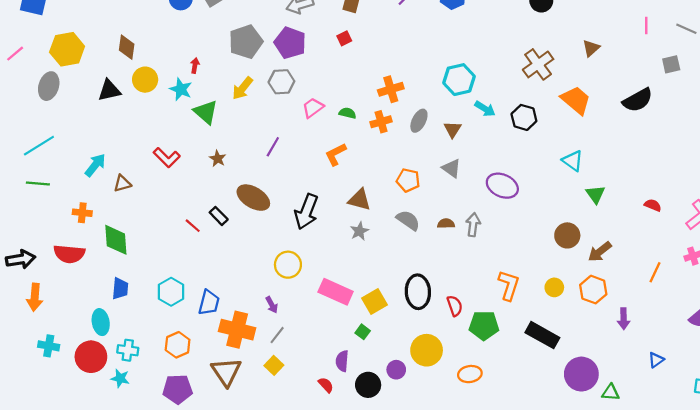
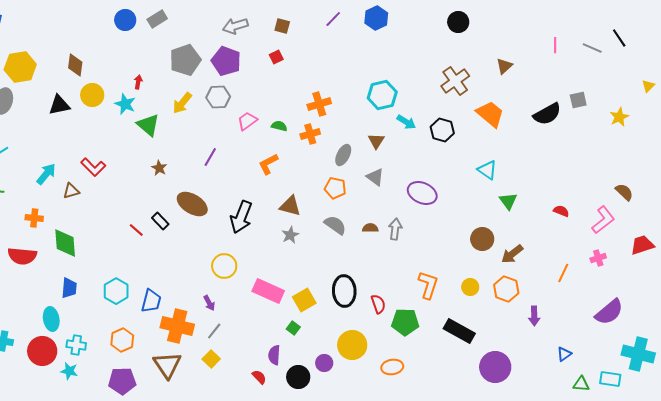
gray square: (671, 64) -> (578, 100), moved
gray ellipse: (419, 121) -> (343, 155), moved
red L-shape: (167, 158) -> (93, 167), moved
green triangle: (611, 392) -> (581, 384), moved

